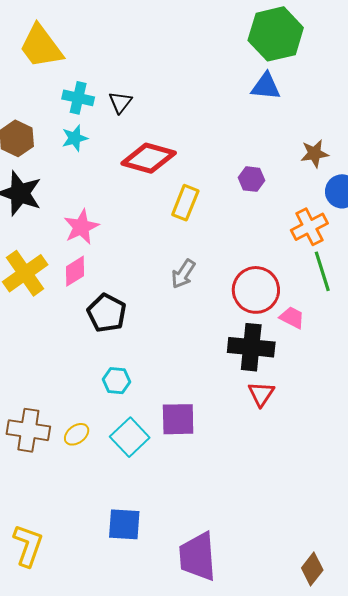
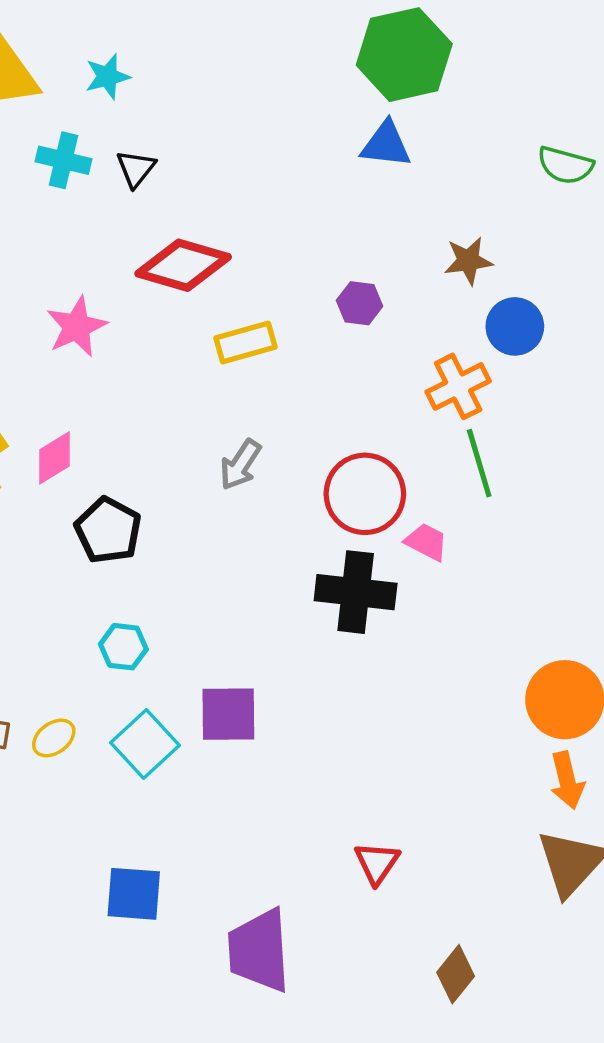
cyan star: (75, 138) -> (107, 77), moved
yellow rectangle: (185, 203) -> (246, 343), turned 52
pink star: (81, 227) -> (77, 327), moved
red triangle: (261, 394) -> (377, 863), moved

